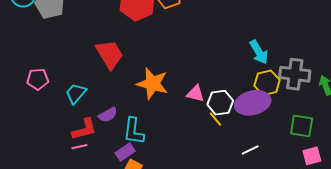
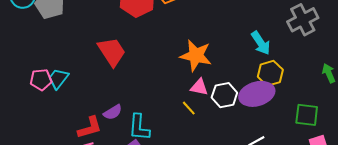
gray cross: (295, 74) -> (303, 20), moved, turned -32
orange star: (152, 84) -> (196, 56), moved
cyan trapezoid: (76, 93) -> (58, 79), moved
yellow line: (216, 119) -> (189, 108), moved

